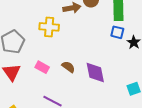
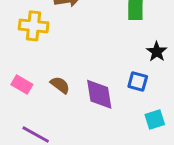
blue square: (117, 32) -> (138, 82), moved

